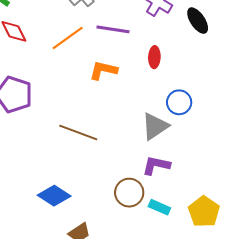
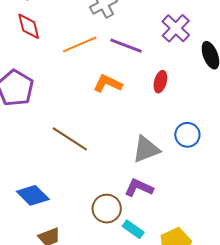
blue circle: (179, 102) -> (187, 135), moved

